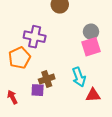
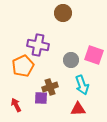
gray circle: (91, 32) -> (71, 60), moved
pink square: (91, 47) -> (94, 55), turned 36
red triangle: (93, 95) -> (78, 109), moved

